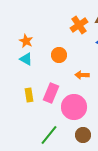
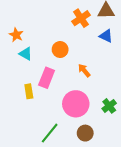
orange star: (26, 41) -> (16, 35), moved
orange arrow: (82, 75) -> (84, 70), turned 48
pink rectangle: (51, 93) -> (47, 78), moved

